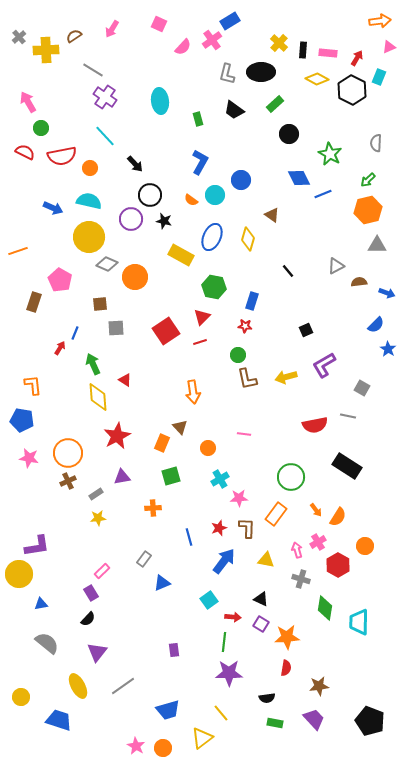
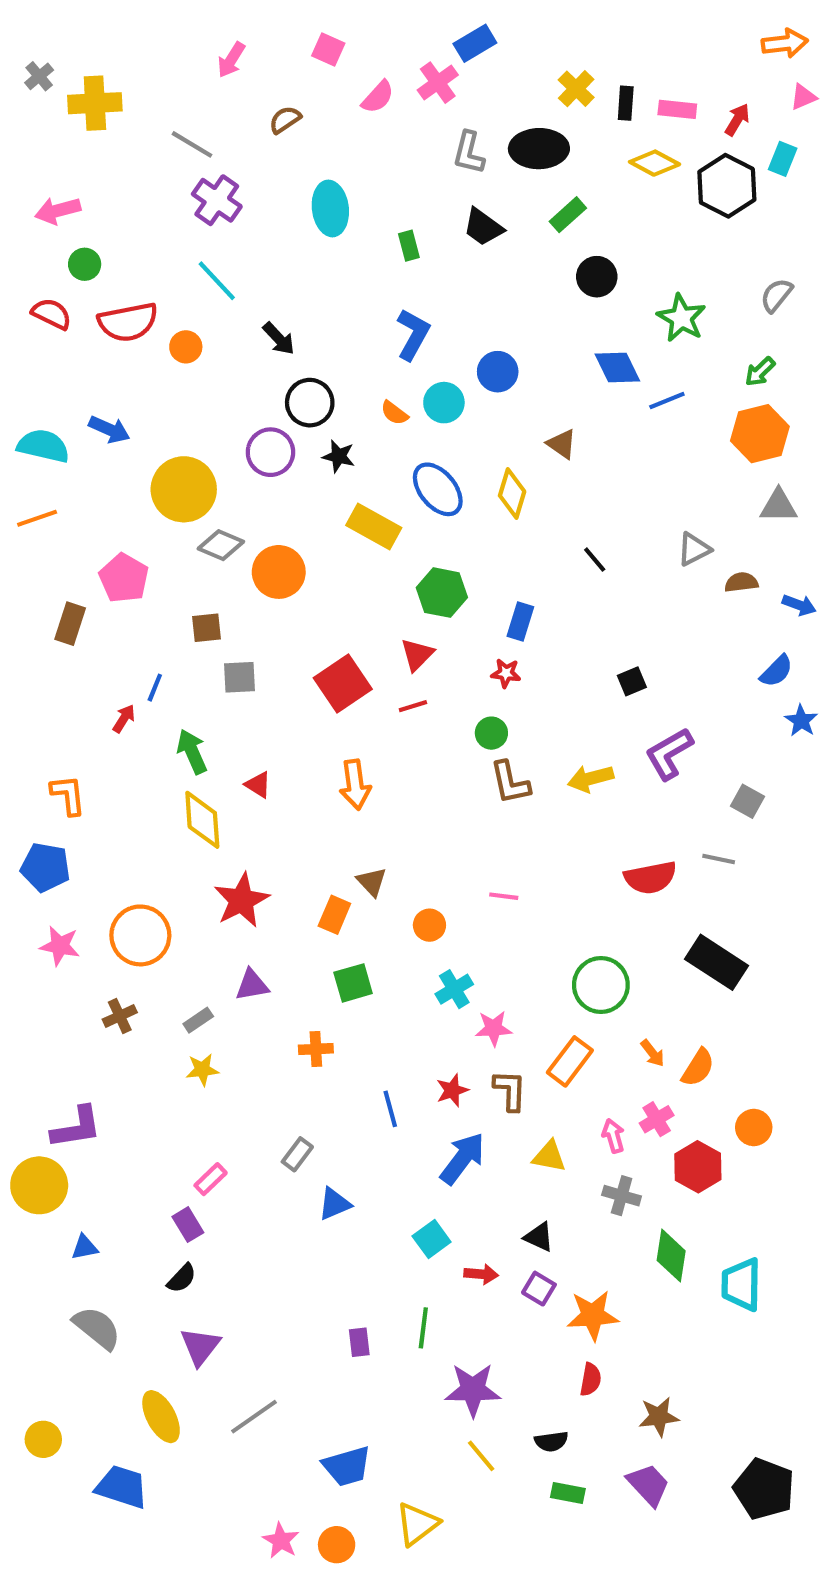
brown semicircle: (74, 36) -> (285, 120), moved
pink arrow: (28, 102) -> (58, 211), turned -75
gray semicircle: (376, 143) -> (776, 295), turned 36
cyan semicircle: (89, 201) -> (43, 446), moved
blue ellipse: (212, 237) -> (438, 489), turned -64
orange arrow: (193, 392) -> (355, 785), moved
brown cross: (68, 481) -> (120, 1016), moved
green line: (224, 642) -> (423, 1328), moved
yellow line: (221, 713) -> (481, 1456), moved

